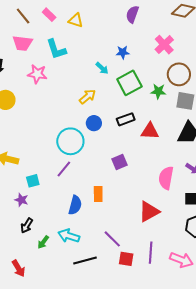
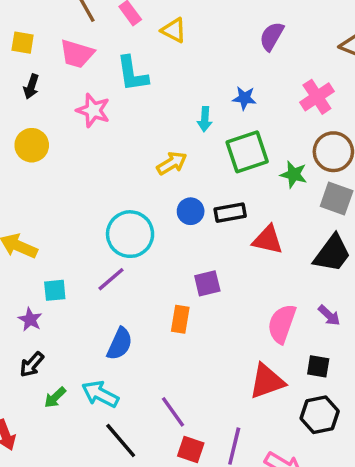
cyan arrow: (102, 68) -> (205, 119), turned 40
blue circle: (94, 123) -> (191, 211), moved
orange rectangle: (98, 194) -> (180, 319), moved
red triangle: (149, 212) -> (267, 381), moved
black line: (85, 260) -> (121, 441), turned 55

